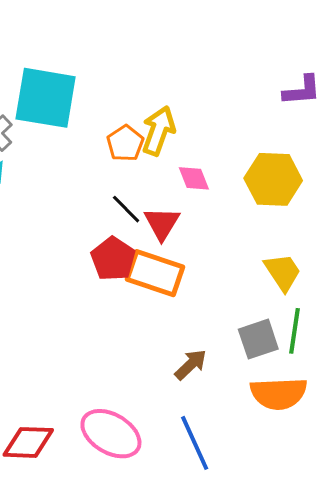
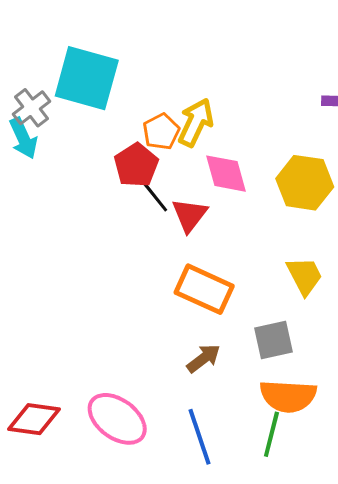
pink diamond: (194, 178) -> (226, 174), size x1.4
red pentagon: (113, 259) -> (136, 165), moved
orange rectangle: (155, 273) -> (204, 289), moved
green line: (294, 331) -> (271, 434), moved

